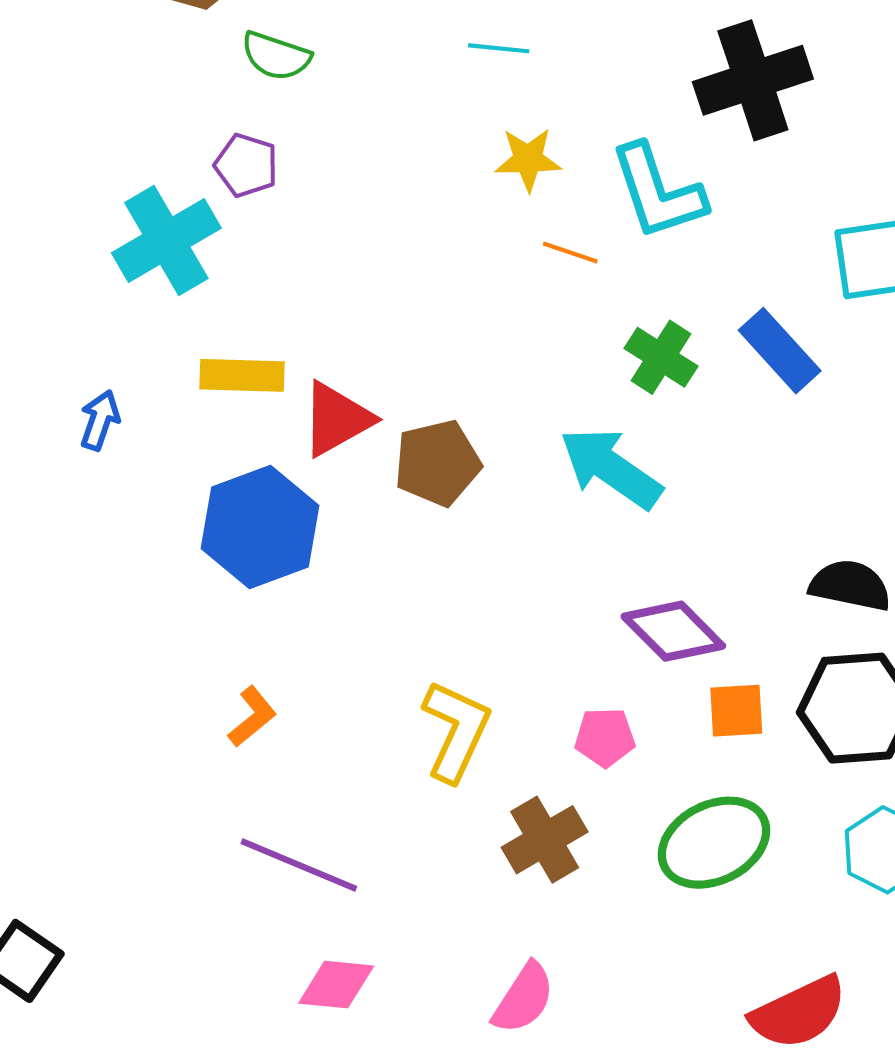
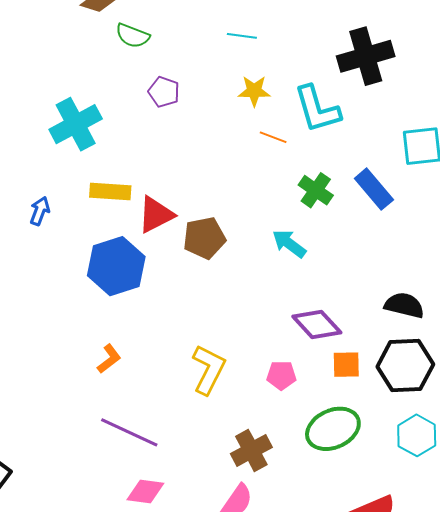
purple pentagon: (246, 165) -> (164, 92), moved
cyan arrow: (611, 468) -> (289, 244), size x0.7
brown cross: (545, 840) -> (251, 450), moved

